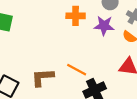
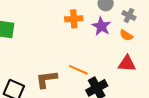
purple star: (104, 26) -> (101, 26), turned 30

